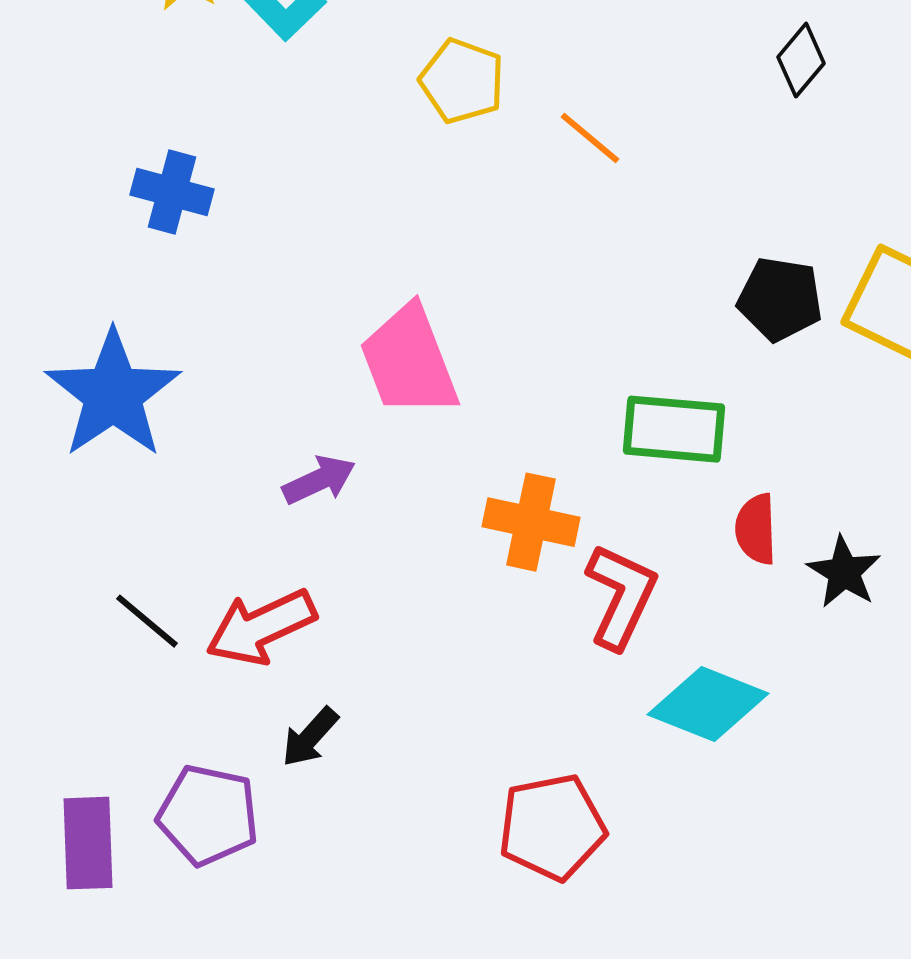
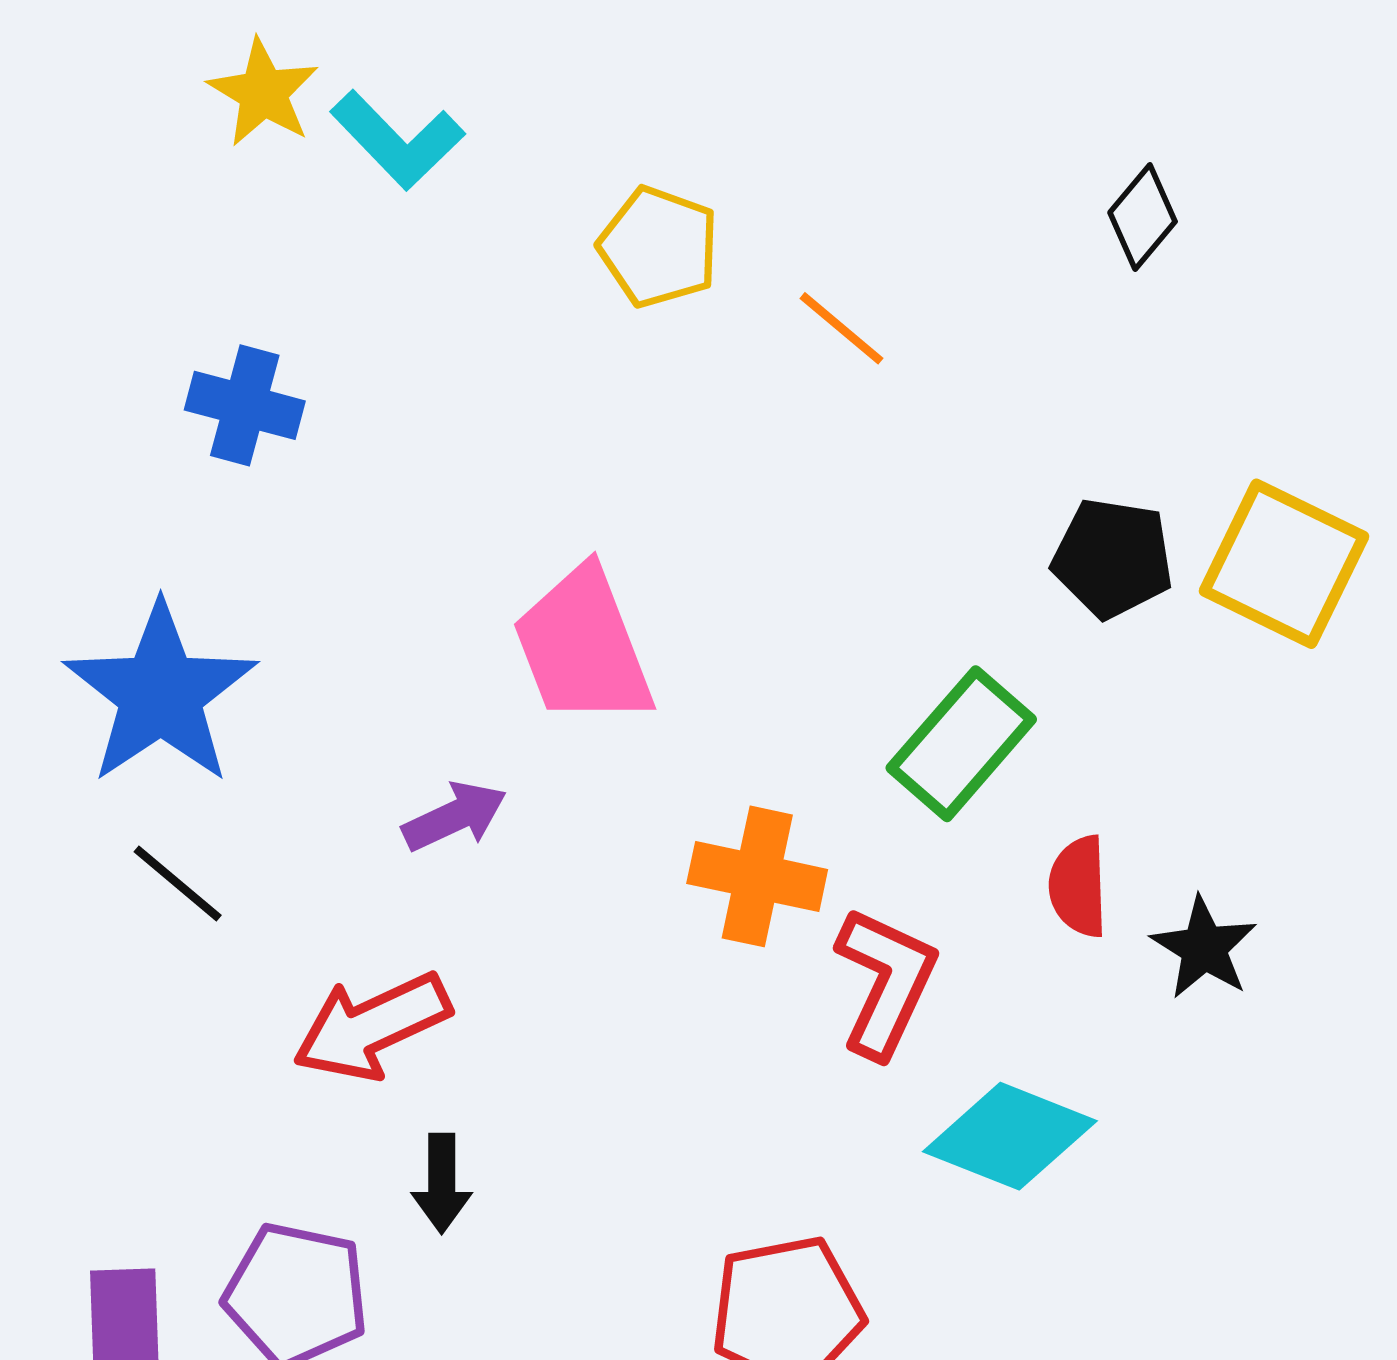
green rectangle: (674, 429) -> (961, 744), turned -54
black line: (147, 621) -> (178, 884), moved
black arrow: (310, 737) -> (442, 1183), turned -42

